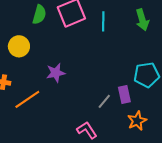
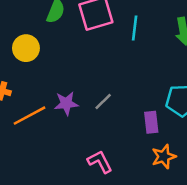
purple star: (56, 73) -> (66, 103), moved
gray line: (104, 101) -> (103, 101), moved

